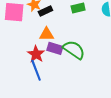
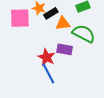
orange triangle: (47, 34) -> (63, 23), moved
green semicircle: (74, 50) -> (84, 34), moved

